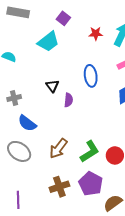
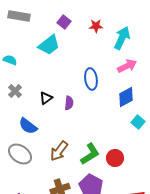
red star: (96, 34) -> (96, 26), moved
black triangle: (52, 86) -> (46, 98), moved, turned 32
gray cross: (14, 98) -> (15, 91), moved, turned -32

